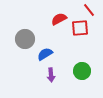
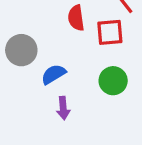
red semicircle: (59, 19) -> (76, 18), turned -70
green circle: (82, 71) -> (113, 81), moved

